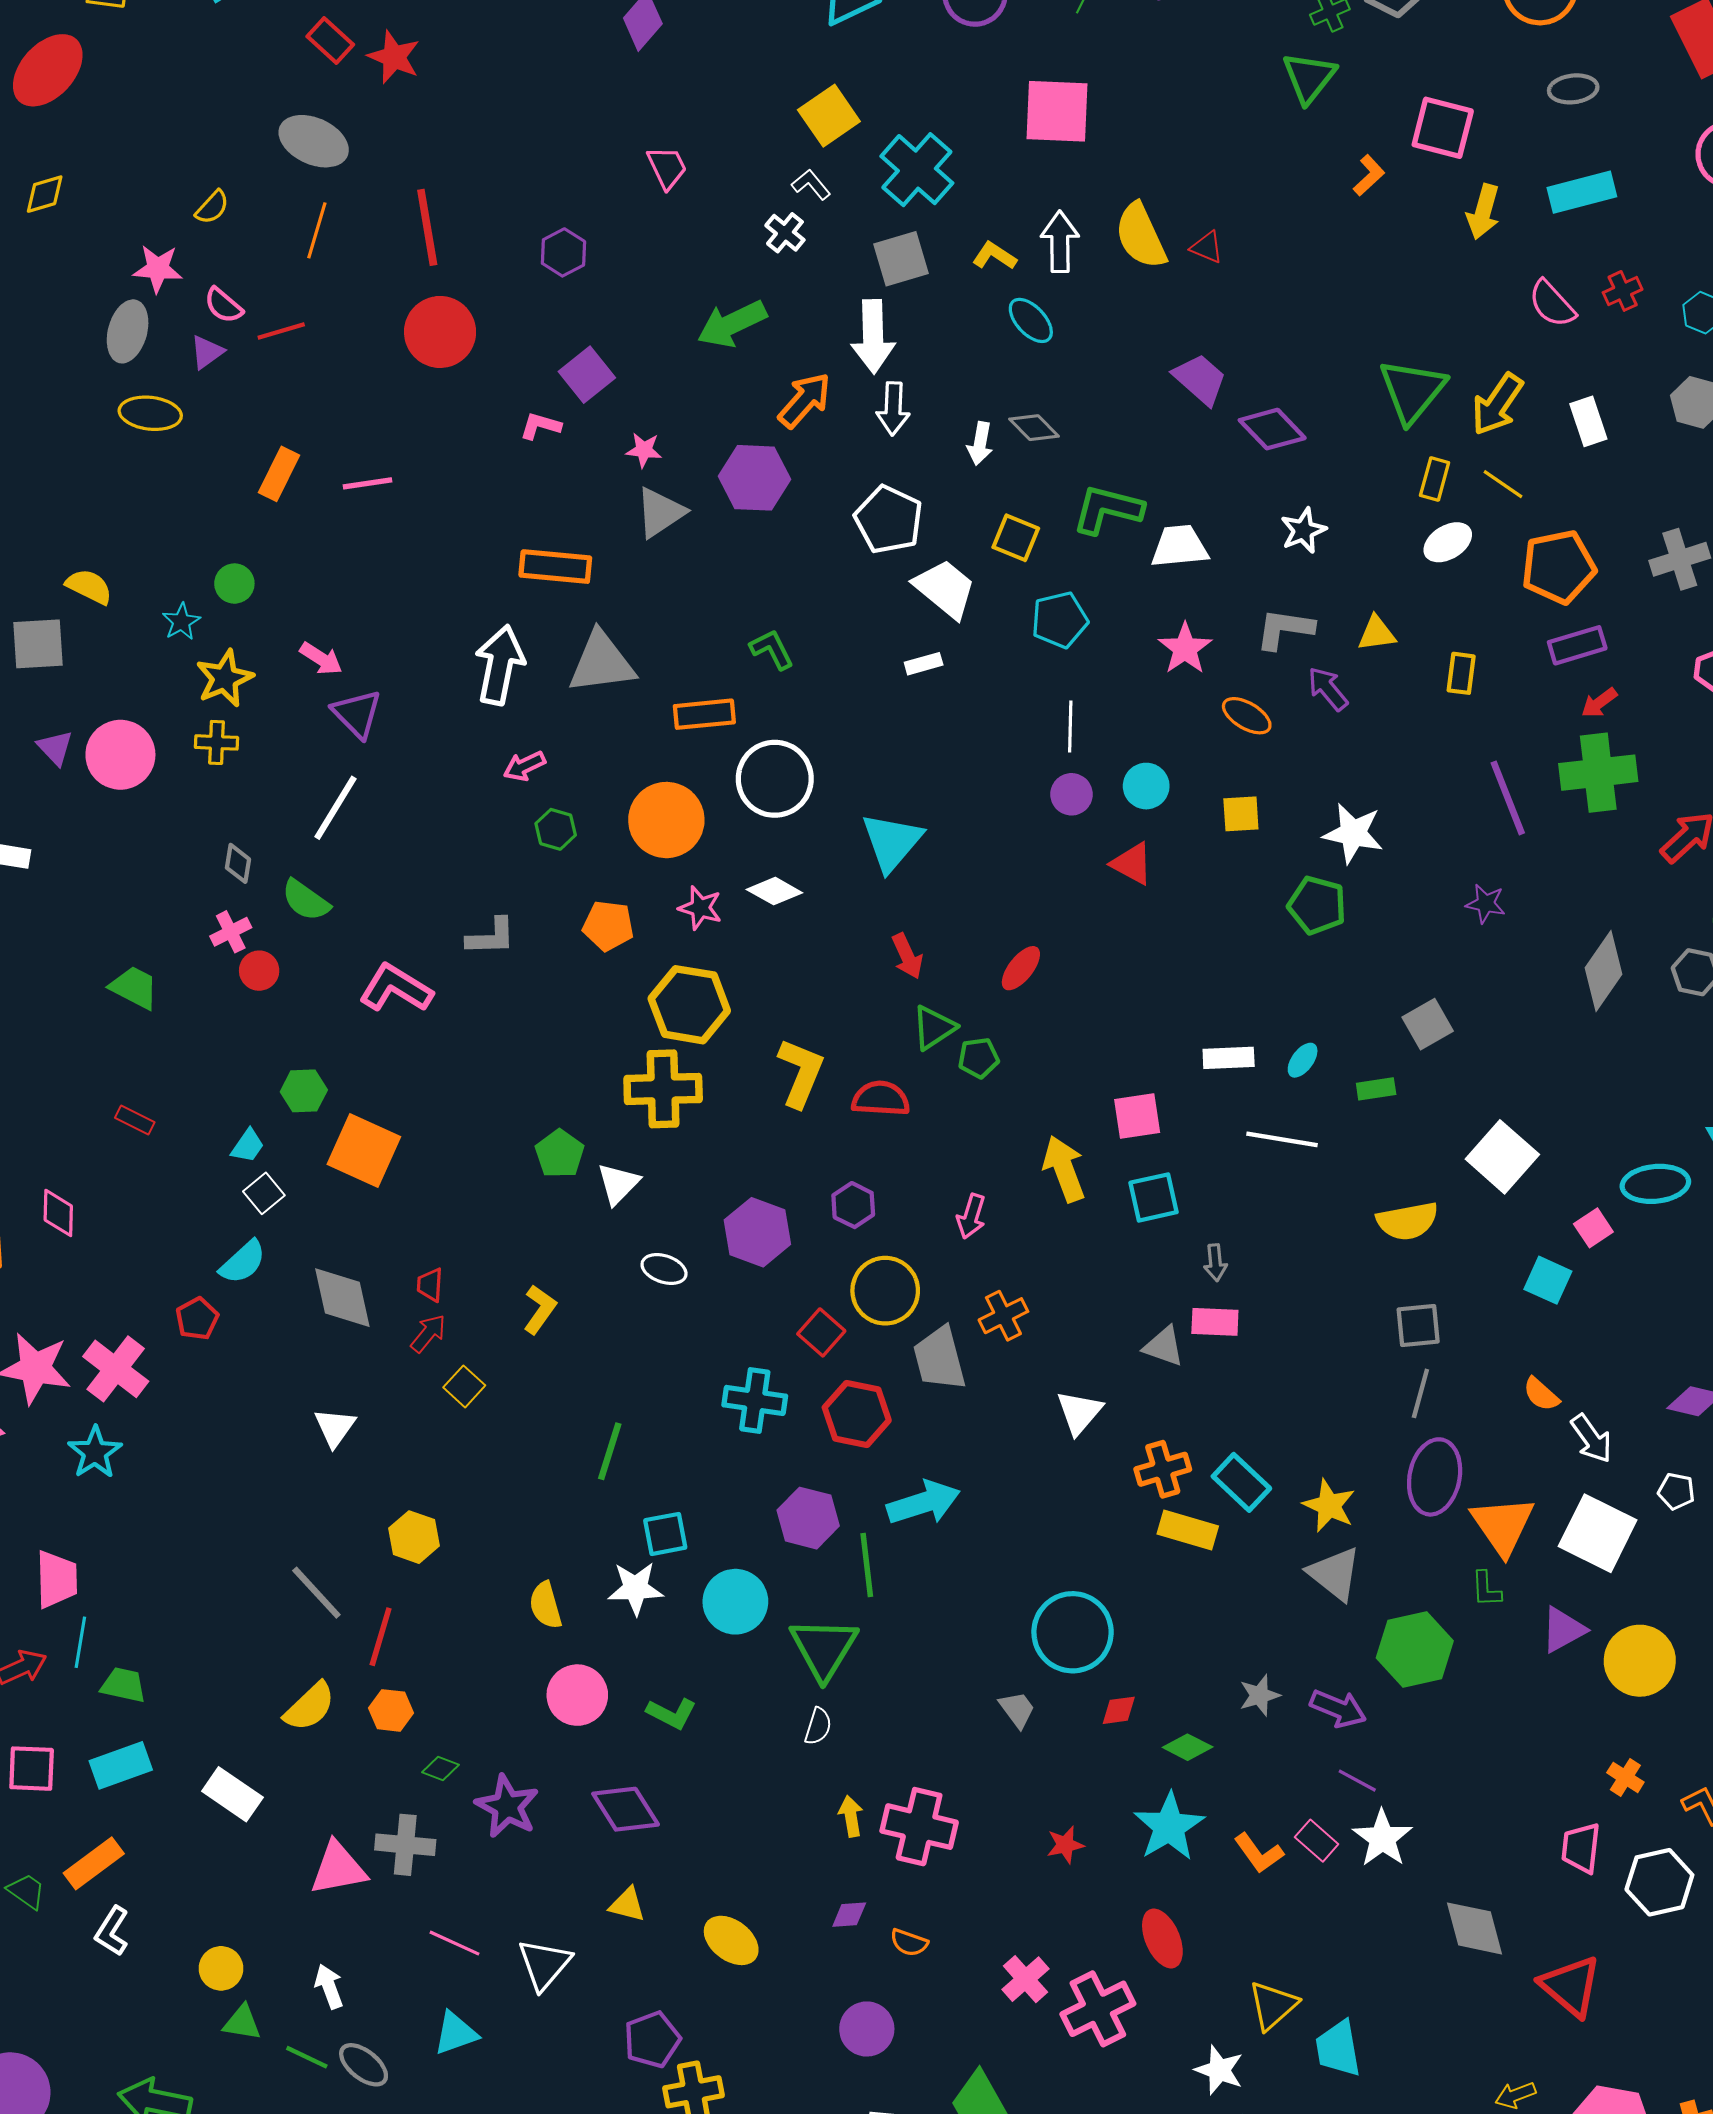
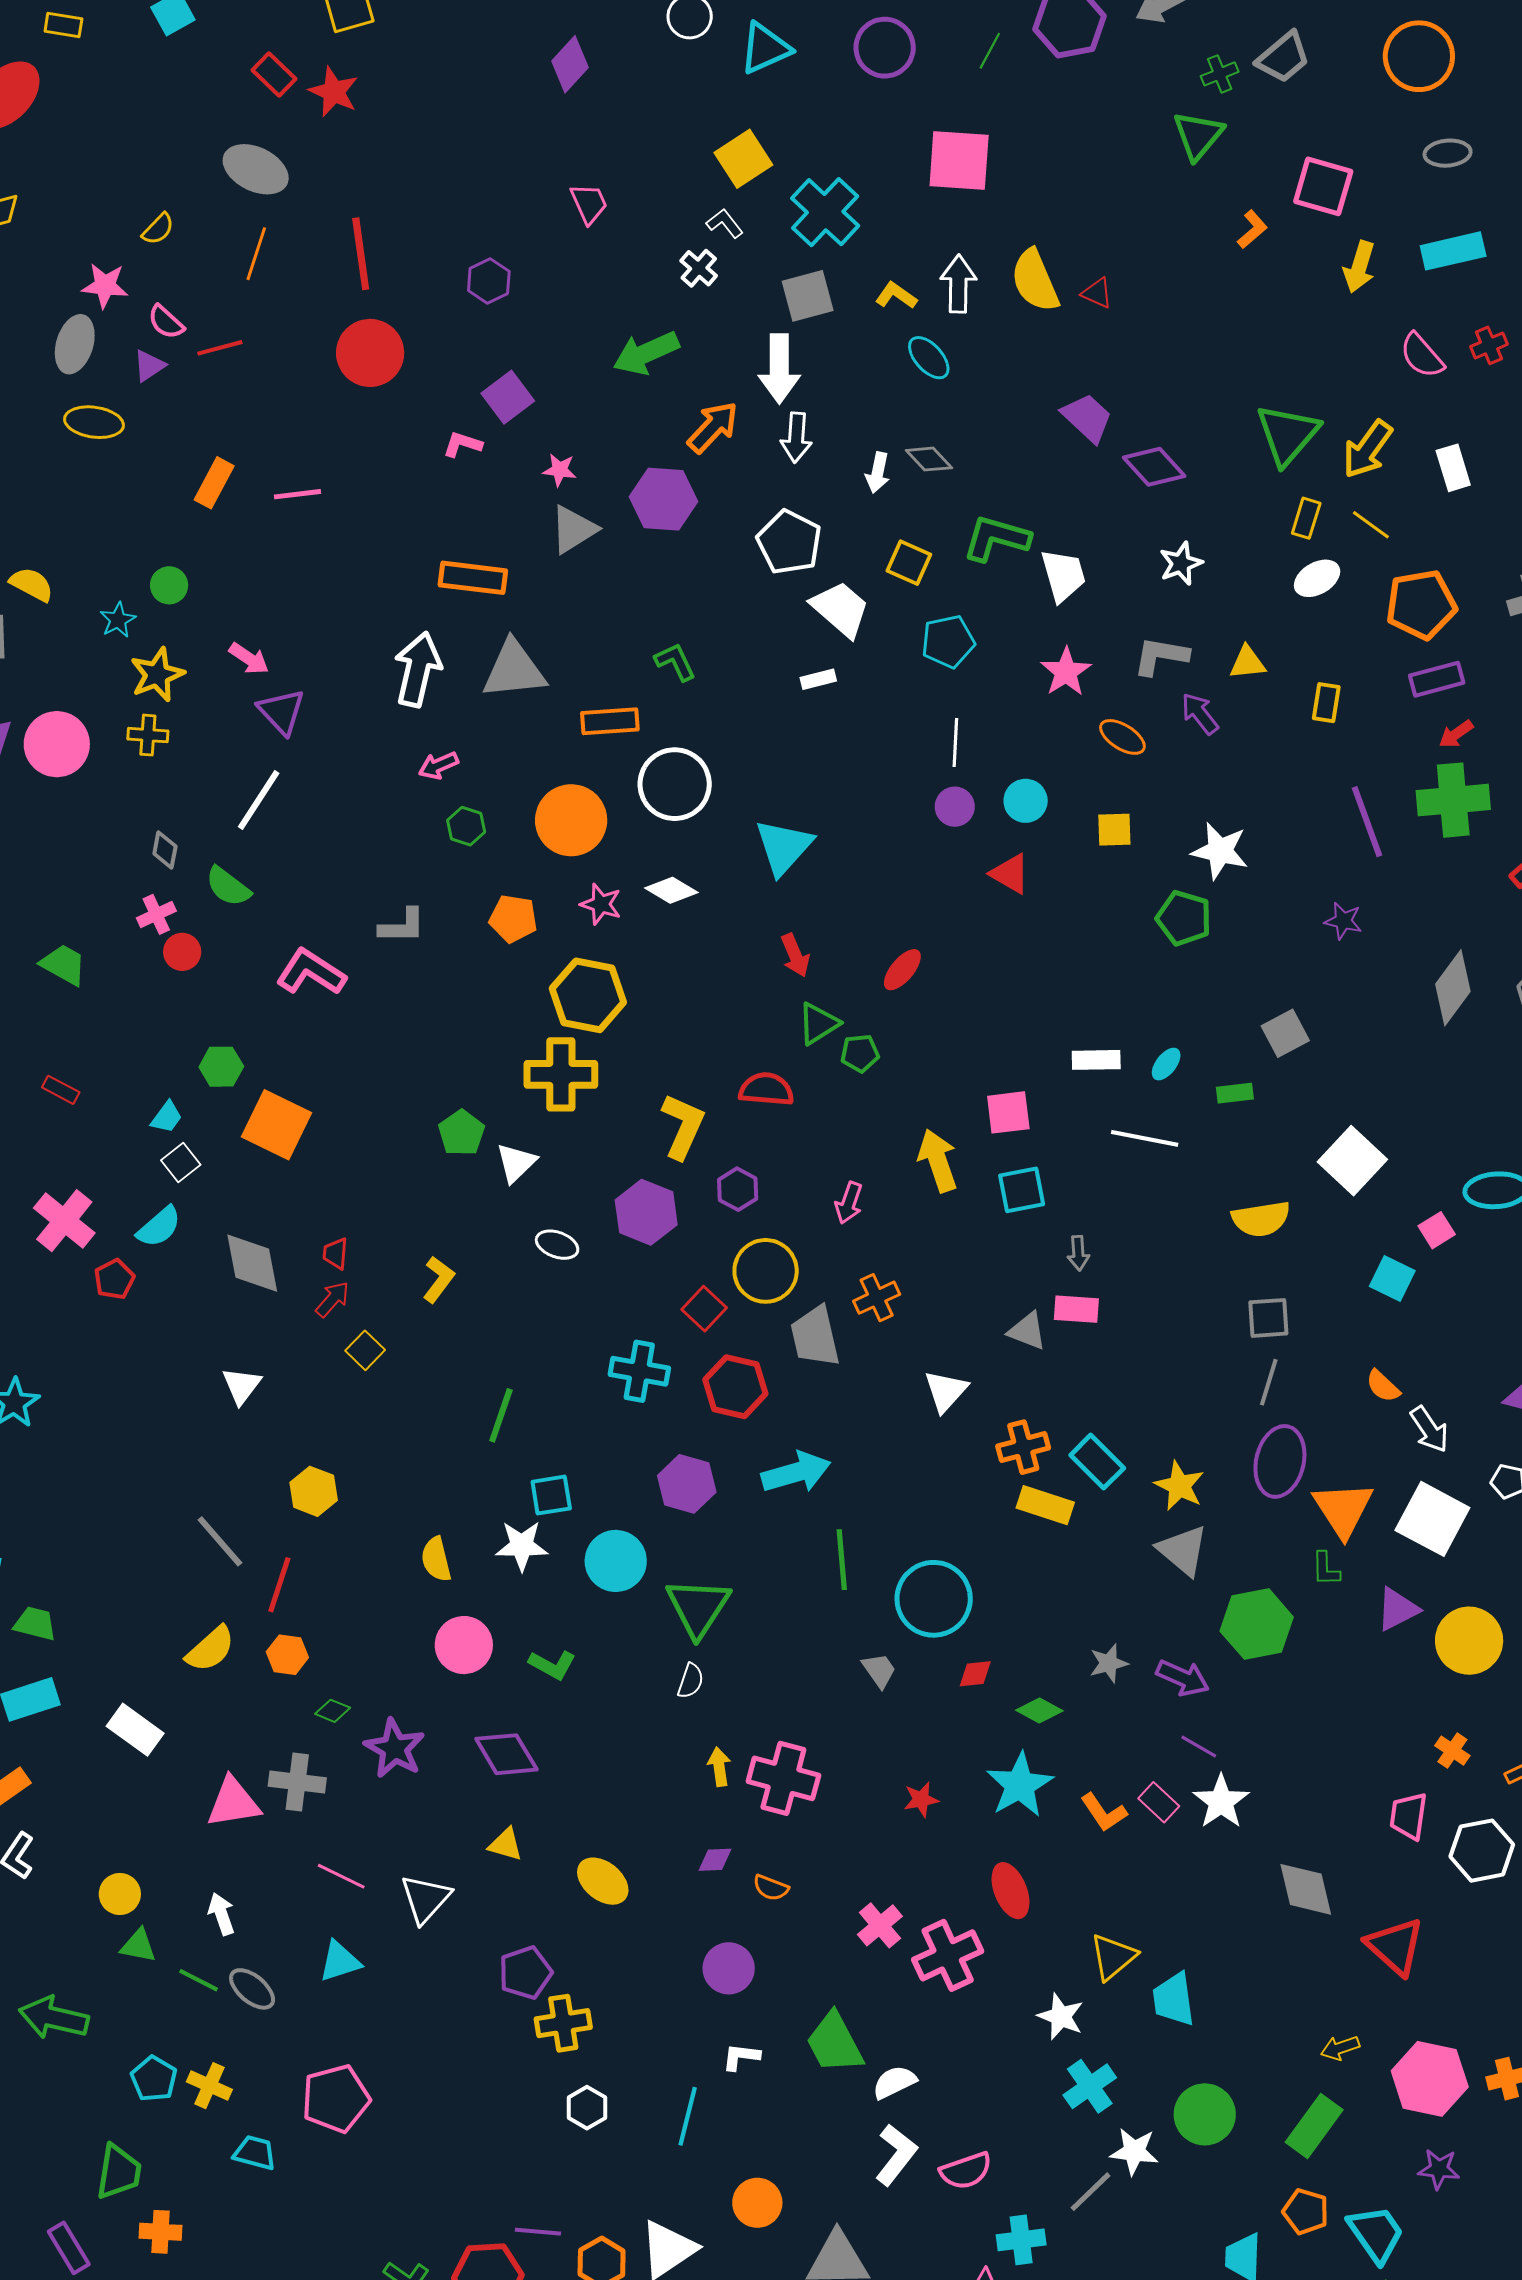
white trapezoid: (1179, 546) -> (1063, 575), turned 78
yellow L-shape: (801, 1073) -> (683, 1126), moved
pink cross: (116, 1369) -> (64, 1221), moved
green line: (867, 1565) -> (842, 1560), moved

